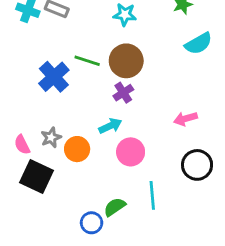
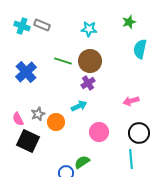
cyan semicircle: (198, 44) -> (140, 49), turned 132
blue cross: (54, 77) -> (26, 72), moved
pink circle: (131, 152) -> (99, 132), moved
cyan line: (152, 195) -> (131, 159), moved

